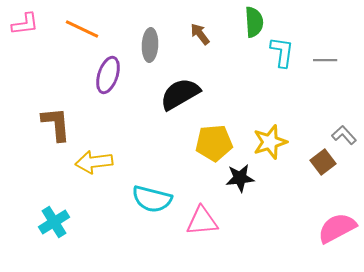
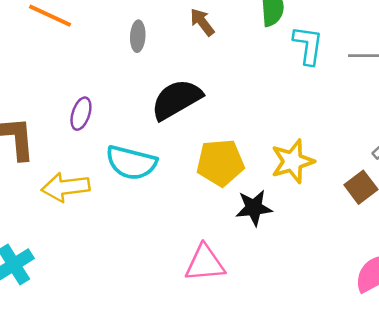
gray ellipse: (150, 45) -> (138, 36), size x0.7
purple ellipse: (108, 75) -> (81, 114), moved, size x0.7
cyan semicircle: (152, 199) -> (131, 163), moved

